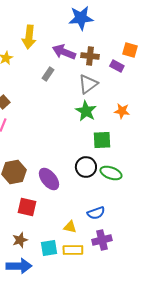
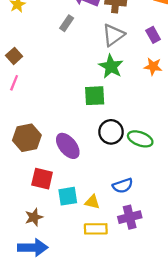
purple rectangle: (117, 66) -> (153, 35), moved, turned 32
green square: (102, 140) -> (95, 96), moved
cyan square: (49, 248) -> (68, 196), moved

